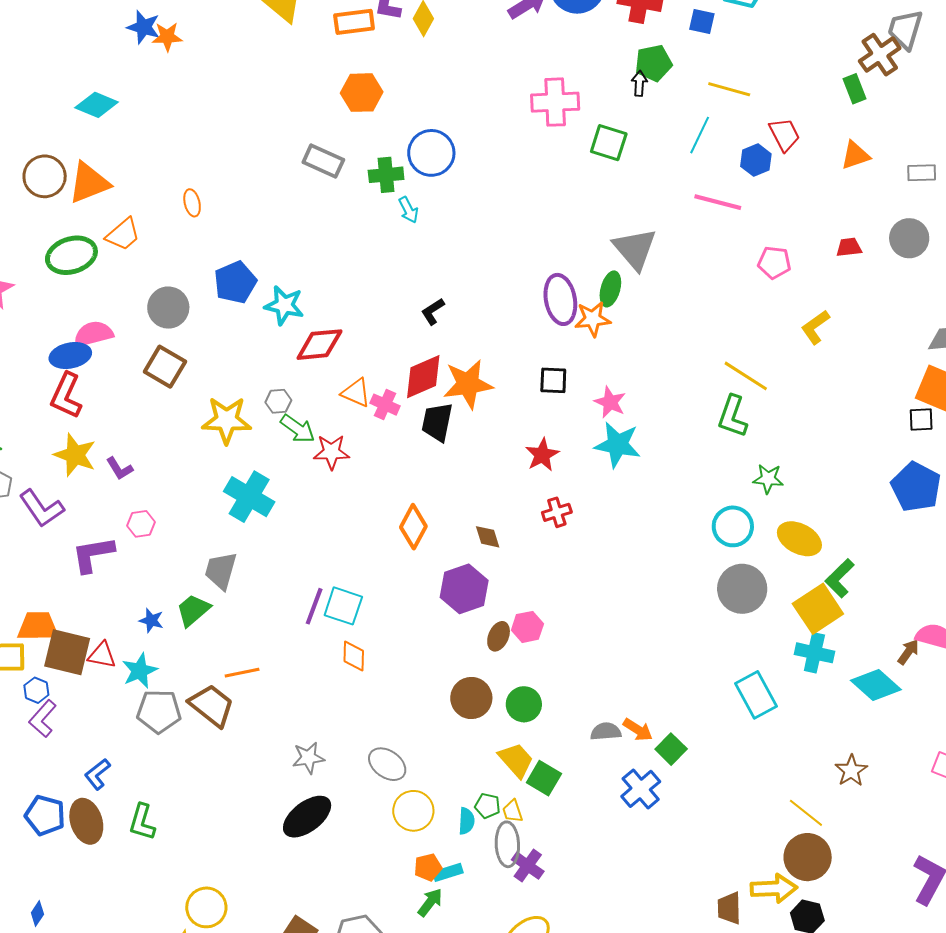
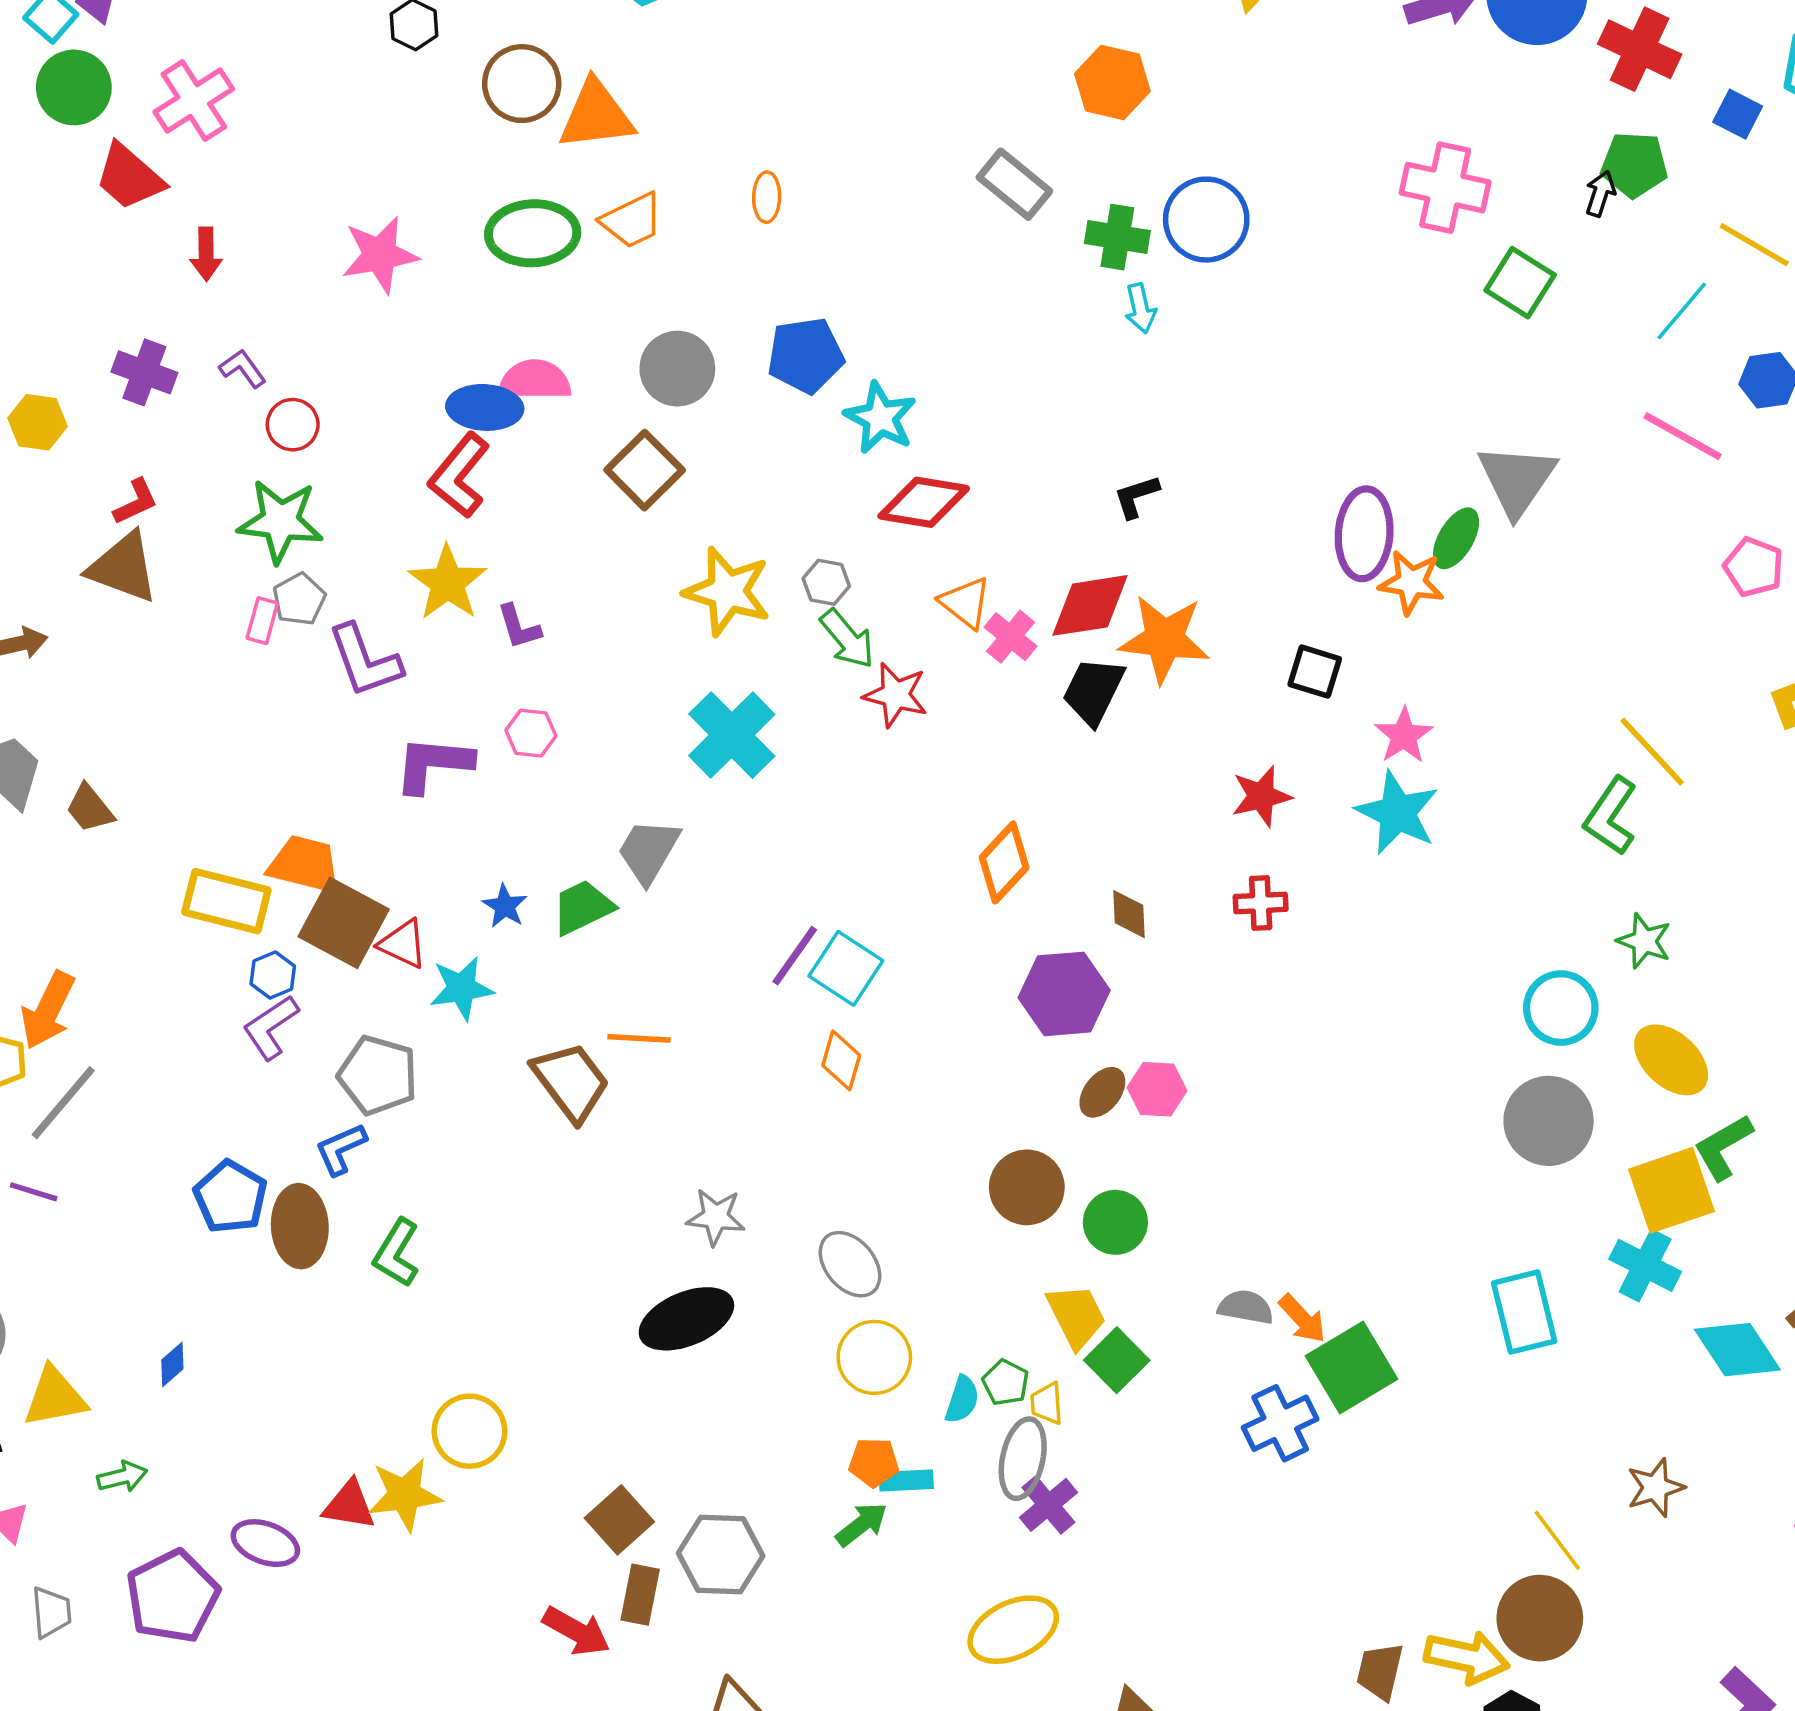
gray pentagon: (159, 711) -> (378, 1075), moved
green square: (671, 749) -> (1351, 1368), size x1.6

